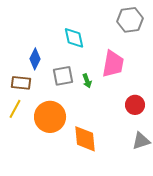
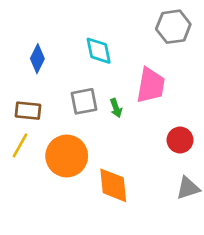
blue diamond: (35, 59) -> (37, 59), moved

